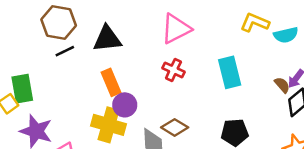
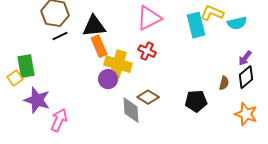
cyan rectangle: (230, 72) -> (196, 25), moved
orange rectangle: (111, 82) -> (99, 46), moved
brown semicircle: (282, 85) -> (224, 83), moved, turned 56
yellow cross: (109, 125) -> (118, 64), moved

